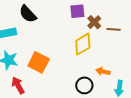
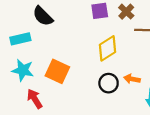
brown cross: (94, 22) -> (126, 12), moved
black circle: (84, 85) -> (109, 83), moved

